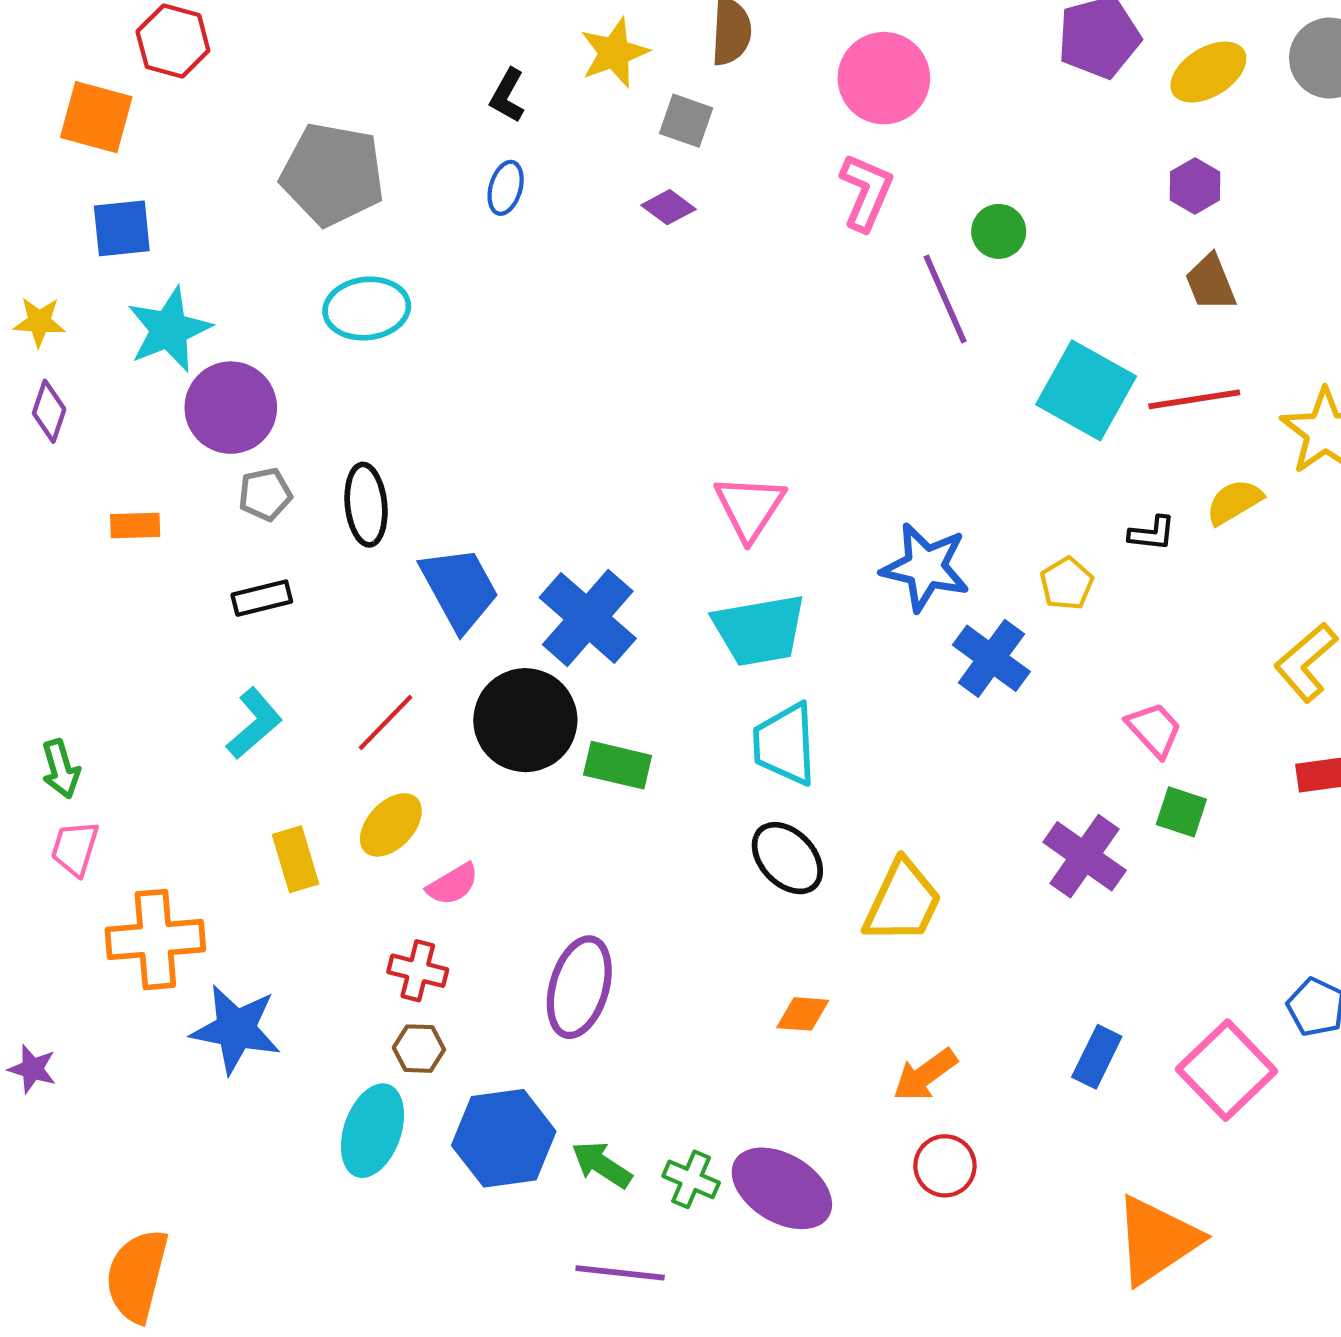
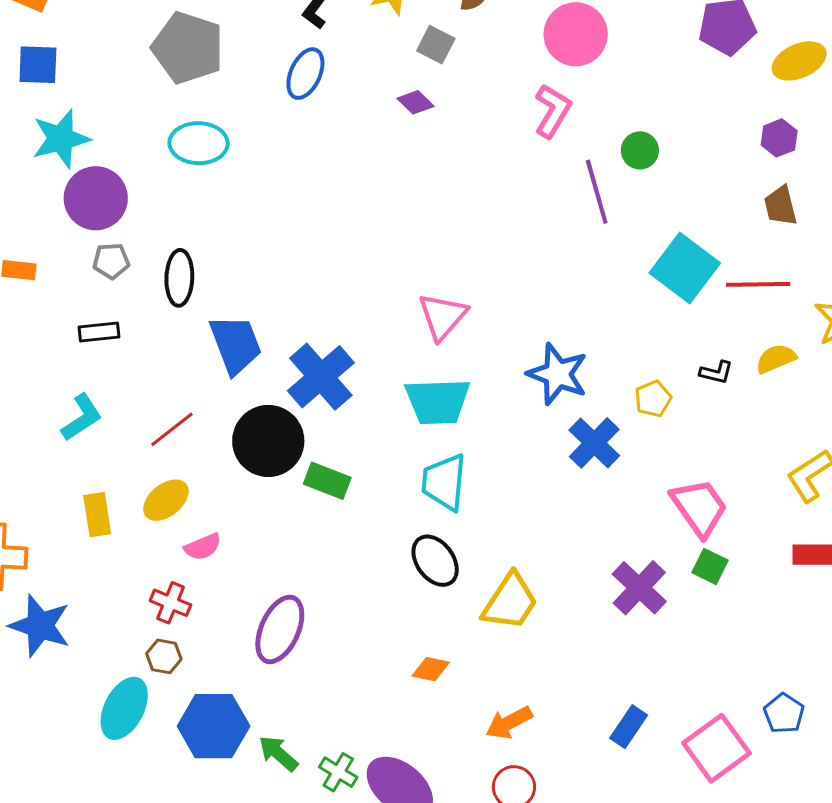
blue ellipse: (506, 188) -> (305, 74), size x1.4
pink trapezoid: (1154, 730) -> (699, 507), size x1.5

